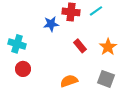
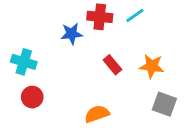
orange star: (108, 47) -> (152, 66), turned -30
gray square: (106, 79) -> (164, 104), moved

